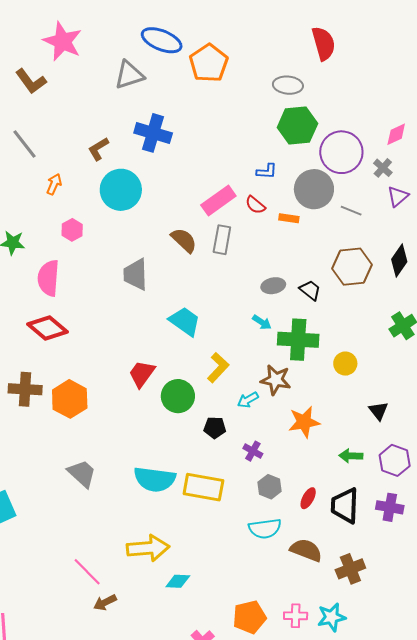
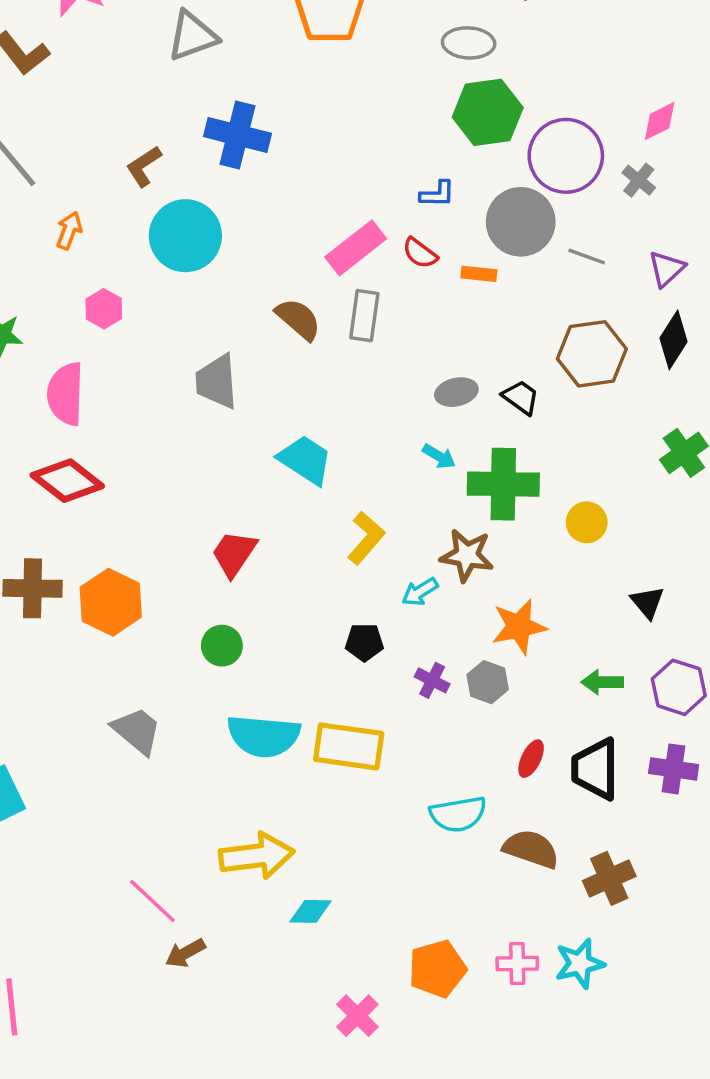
purple triangle: (398, 196) -> (667, 269), moved
green circle: (178, 396) -> (222, 646), moved, size x0.7
gray hexagon: (270, 487) -> (488, 682), moved

